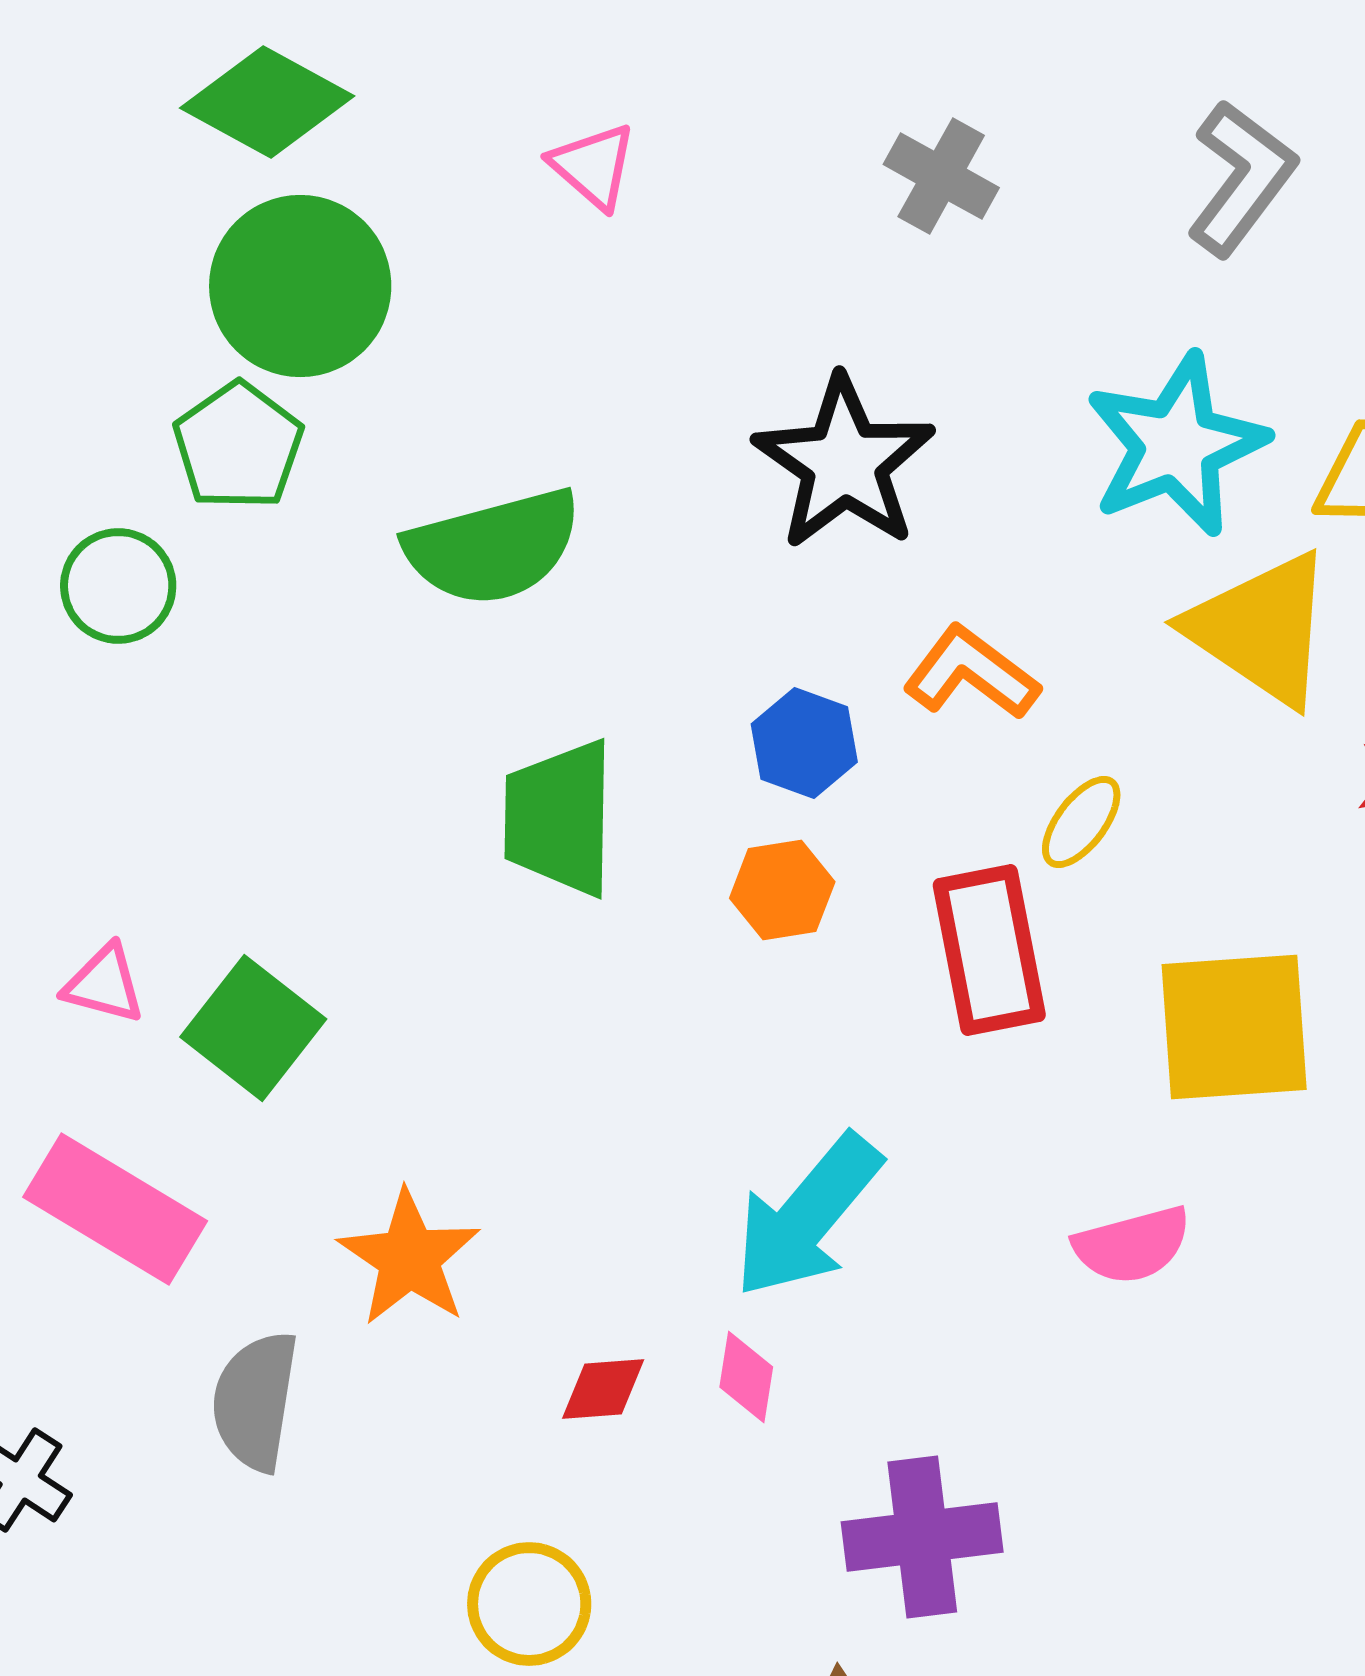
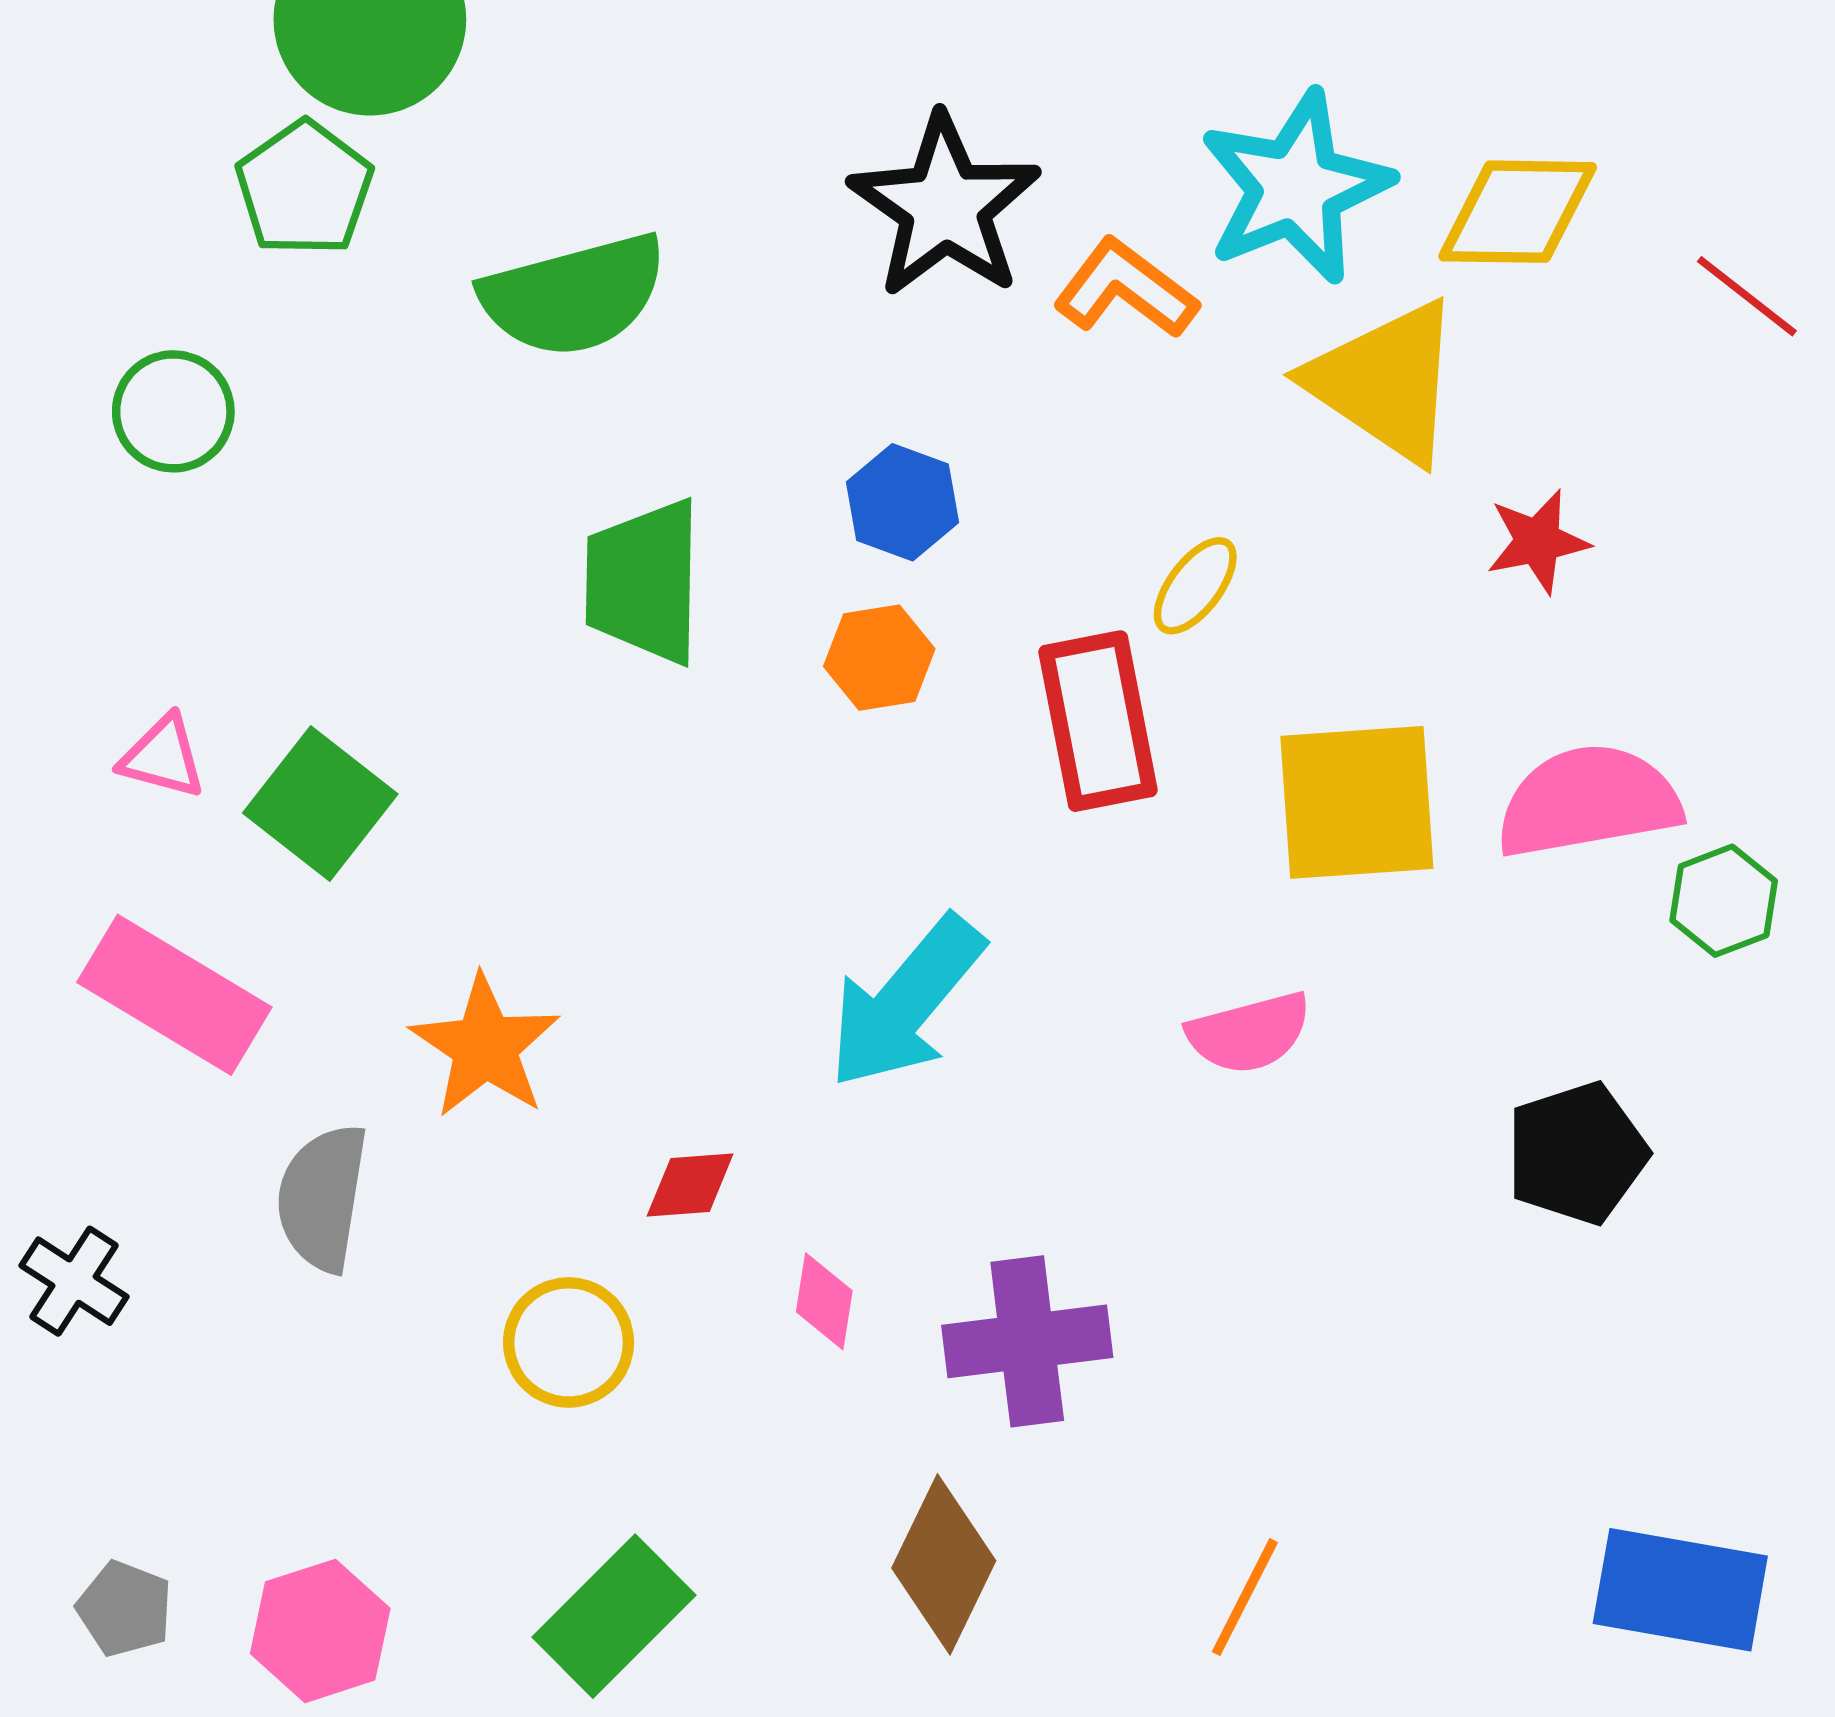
green circle: (118, 586) -> (173, 411), moved
orange L-shape: (971, 673) -> (1125, 289), moved
pink diamond: (746, 1377) -> (824, 1301), moved
yellow circle: (529, 1604) -> (569, 1342), moved

